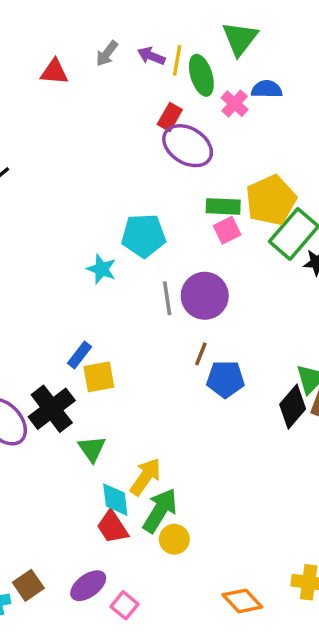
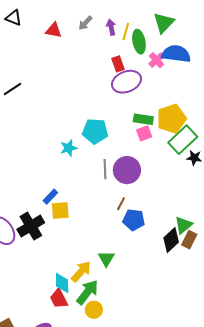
purple arrow: (151, 56) -> (111, 27), turned 49
blue semicircle: (267, 89) -> (176, 54), size x1.6
red rectangle: (170, 117) -> (118, 64), turned -56
purple ellipse: (188, 146) -> (126, 82), turned -60
cyan star: (101, 269) -> (69, 148), turned 30
green triangle: (92, 449) -> (106, 259), moved

